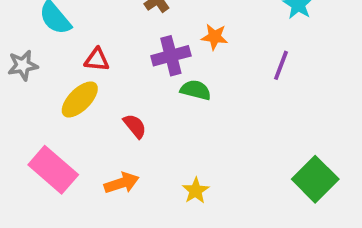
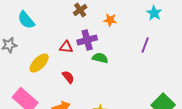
orange star: (215, 37) -> (110, 20), moved
red triangle: (97, 60) -> (66, 47), moved

